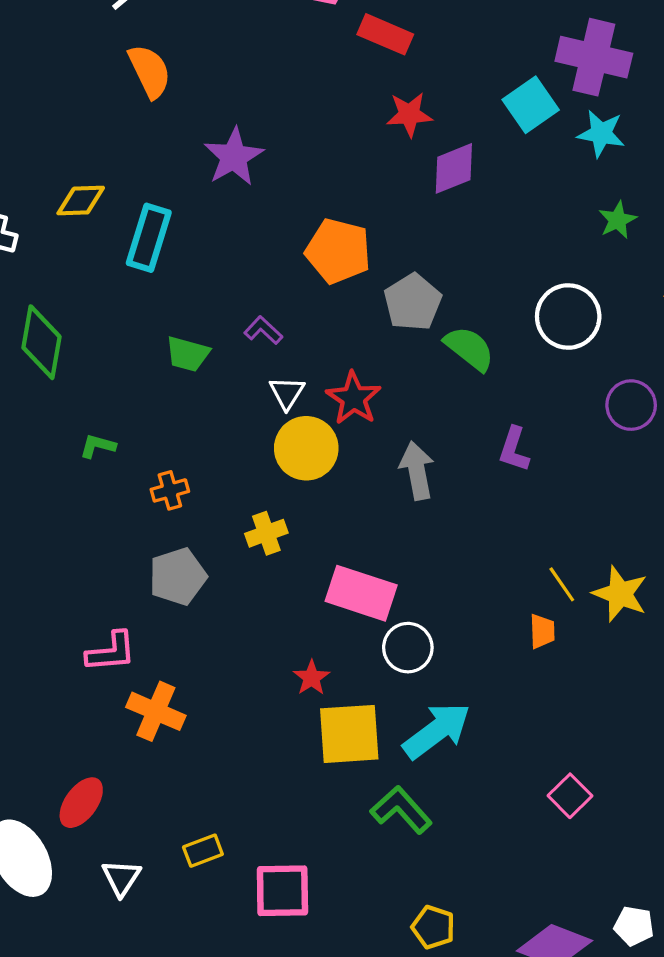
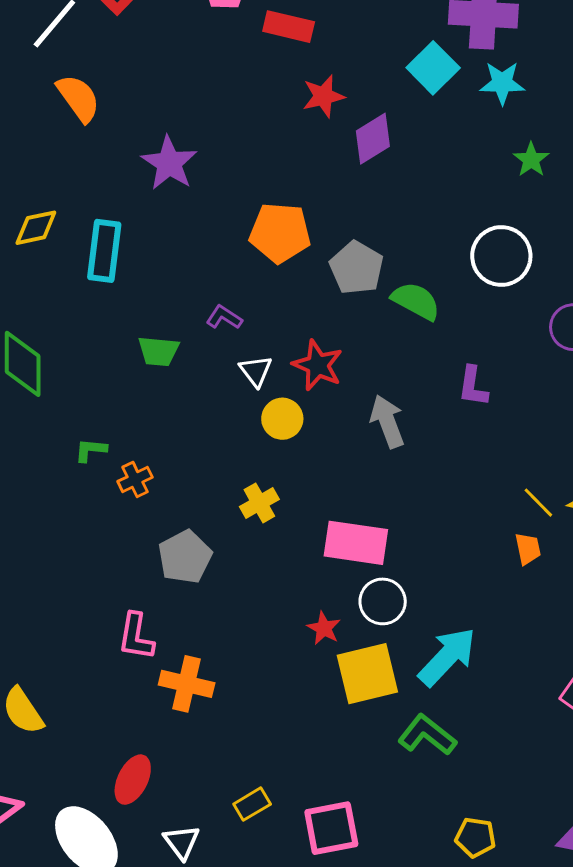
yellow circle: (306, 448) -> (282, 419), size x0.7
orange cross: (170, 490) -> (135, 479), moved
white circle: (408, 648) -> (383, 601), moved
pink L-shape: (111, 652) -> (136, 636), turned 114

